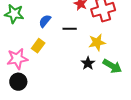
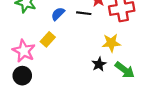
black line: (70, 29) -> (84, 13), moved
pink star: (17, 59) -> (24, 51), turned 30

